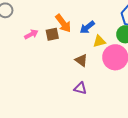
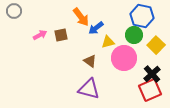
orange arrow: (63, 23) -> (81, 17), moved
purple triangle: (80, 88) -> (89, 89), size x1.6

